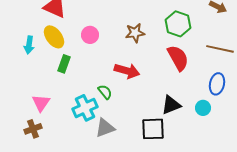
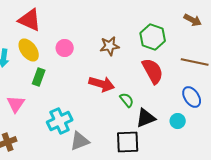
blue ellipse: (217, 84) -> (192, 97), turned -45
green semicircle: (105, 92) -> (127, 100), moved
pink triangle: (41, 103) -> (16, 104), moved

